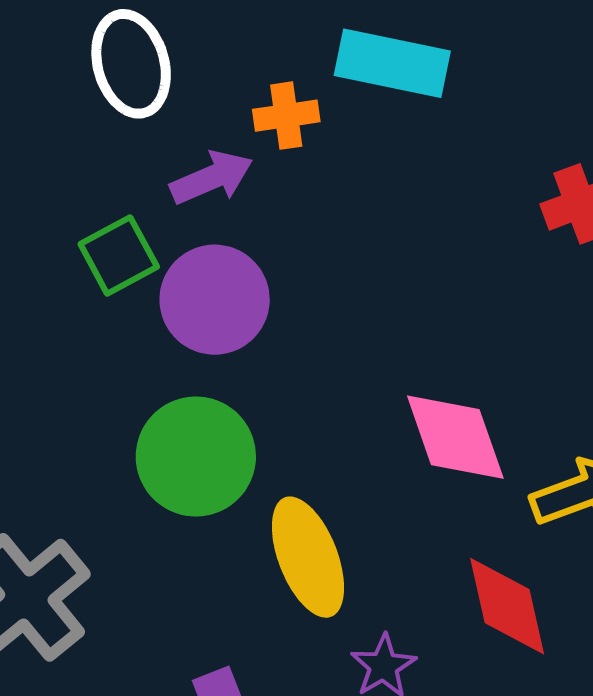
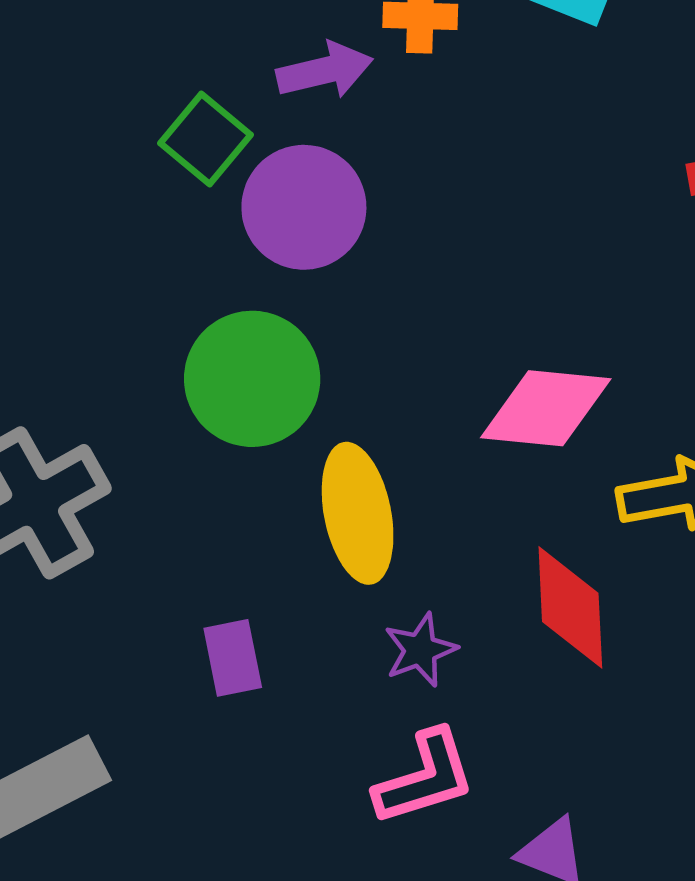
green square: (119, 255) -> (206, 139), turned -32
pink diamond: (455, 437) -> (546, 408), turned -75

